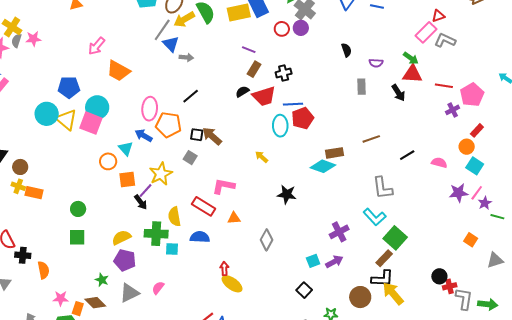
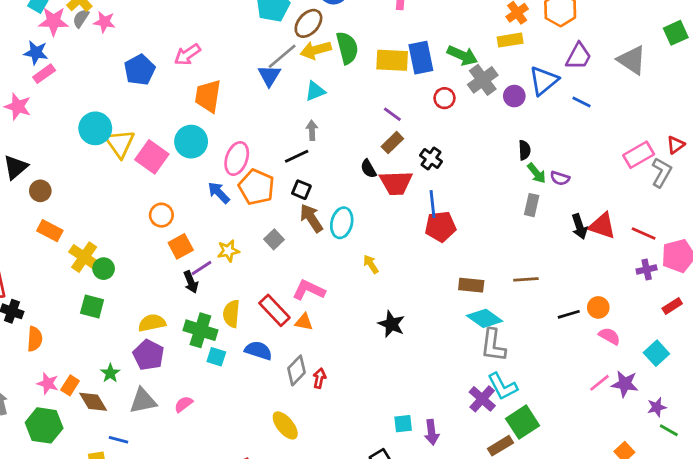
red triangle: (438, 16) -> (676, 145), moved, turned -32
purple circle: (301, 28) -> (514, 96), moved
gray L-shape: (445, 40) -> (661, 172), turned 80
blue triangle: (171, 44) -> (269, 76), moved
gray arrow: (186, 57) -> (312, 130), moved, turned -112
green arrow: (411, 58) -> (537, 173), moved
orange trapezoid: (118, 71) -> (208, 96), turned 55
black cross: (284, 73) -> (431, 158), turned 35
red triangle: (412, 74) -> (602, 226), moved
blue pentagon: (69, 87) -> (140, 70), moved, turned 30
black semicircle: (242, 92) -> (368, 169), turned -104
blue line: (293, 104) -> (433, 204), turned 72
cyan circle: (97, 107) -> (191, 142), moved
cyan ellipse: (280, 126) -> (342, 223), moved
black square: (197, 135) -> (301, 190), moved
orange circle: (467, 147) -> (598, 307), moved
cyan triangle: (126, 148) -> (315, 91), moved, turned 35
cyan diamond: (323, 166) -> (485, 318), moved
yellow star: (161, 174) -> (228, 251), size x0.7
orange square: (127, 179) -> (181, 246), turned -36
yellow cross: (18, 186) -> (84, 257), moved, size x1.5
gray L-shape: (383, 188) -> (493, 345), moved
pink line: (477, 193) -> (599, 383), moved
orange triangle: (234, 218) -> (304, 322), moved
purple cross: (339, 232) -> (482, 399), moved, turned -36
gray diamond: (266, 240) -> (296, 370), moved
purple arrow: (334, 262) -> (432, 432), turned 96
red arrow: (224, 269) -> (319, 378), moved
orange rectangle: (78, 309) -> (70, 385), moved

